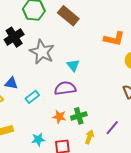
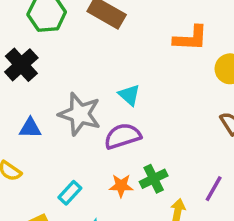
gray star: (42, 52) -> (80, 114), moved
blue triangle: (11, 83) -> (30, 128), moved
cyan rectangle: (32, 97) -> (70, 193), moved

